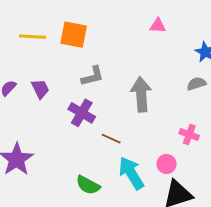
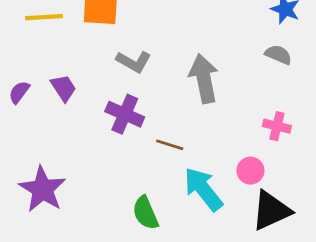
gray L-shape: (93, 76) -> (134, 62), turned 50
gray semicircle: (196, 84) -> (278, 55), turned 48
green semicircle: (88, 185) -> (145, 213), turned 45

